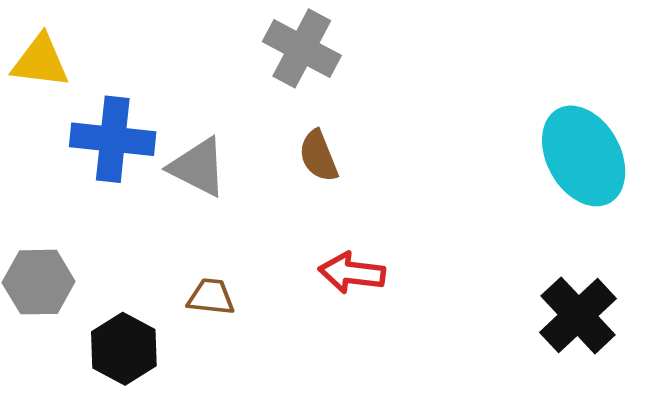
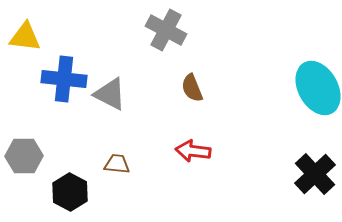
brown semicircle: (318, 156) -> (192, 88), moved

